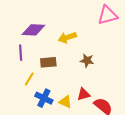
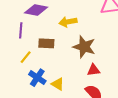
brown star: (87, 61) -> (84, 47), size x1.6
red triangle: (84, 94) -> (94, 70), moved

